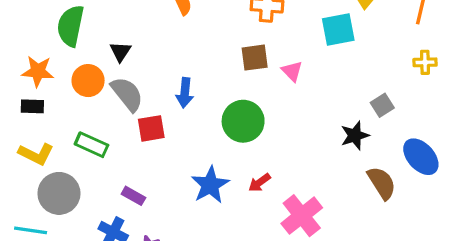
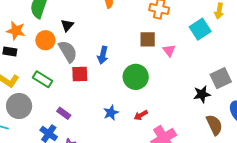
cyan square: (338, 30) -> (200, 29), turned -30
gray square: (382, 105) -> (221, 78), size x1.5
blue star: (210, 185) -> (111, 113), size x0.7

